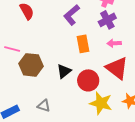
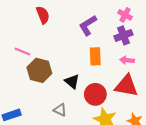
red triangle: (117, 68) -> (126, 86), turned -35
black triangle: (64, 71) -> (72, 81), turned -49
gray triangle: (44, 106) -> (60, 110), moved

